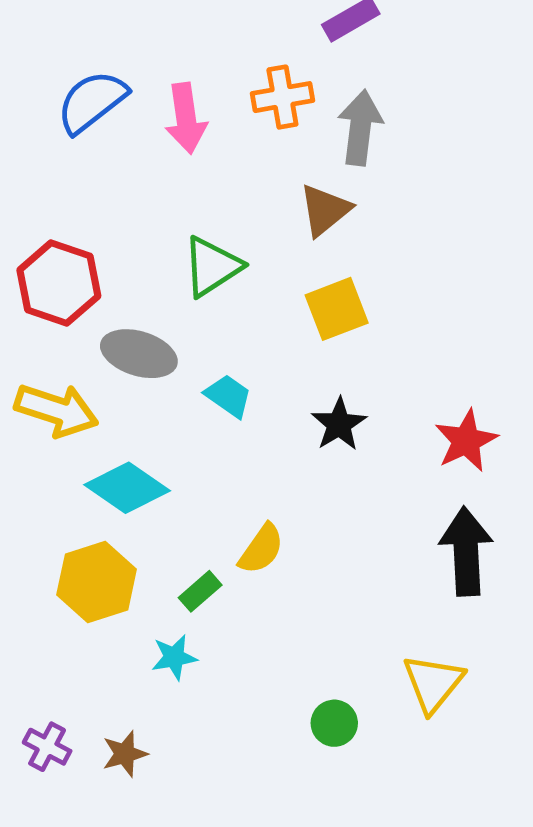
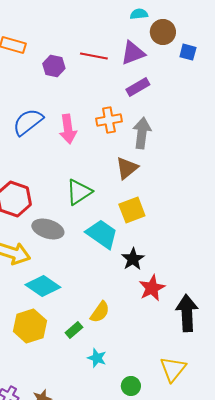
cyan trapezoid: (228, 396) -> (102, 234), moved, size x1.6
red star: (466, 441) -> (152, 288), moved
cyan star: (174, 657) -> (97, 358), moved, turned 30

